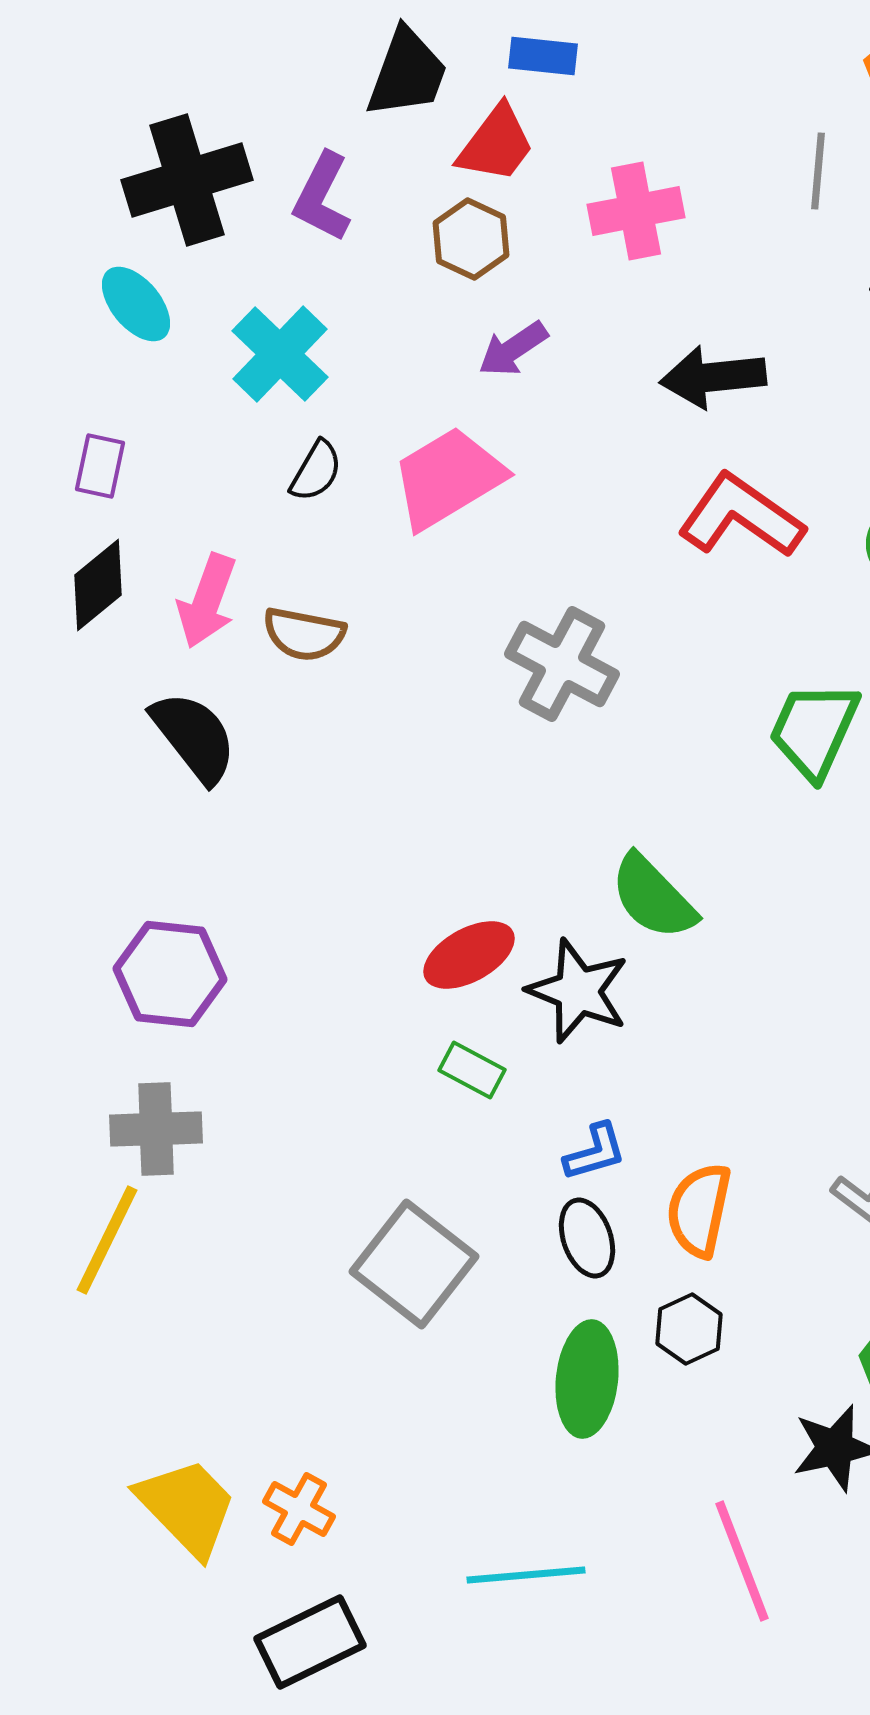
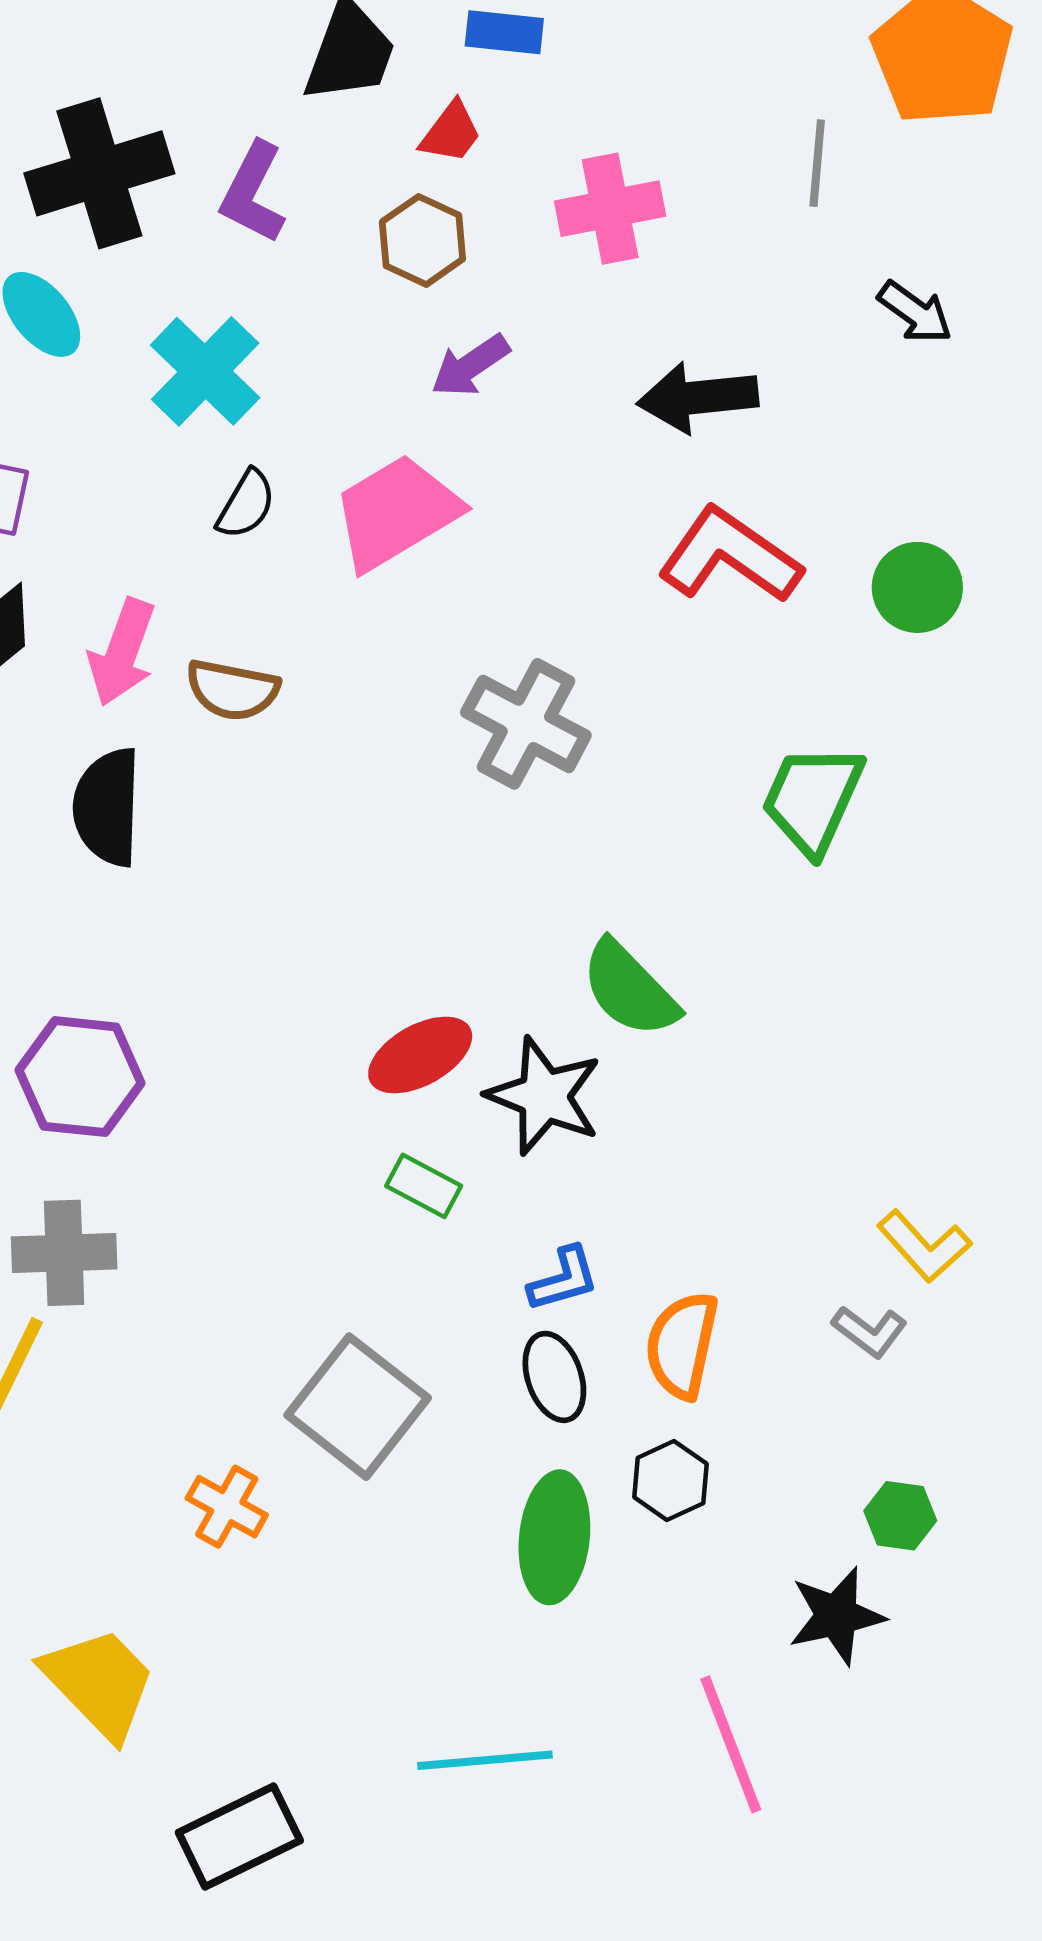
red trapezoid: (496, 144) -> (451, 132), size x0.7
black semicircle: (194, 737) -> (107, 807), turned -140
orange cross: (299, 1509) -> (227, 1507), moved

